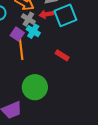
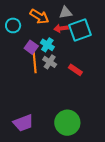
gray cross: (28, 19) -> (50, 62), moved
green circle: (35, 87) -> (67, 123), moved

